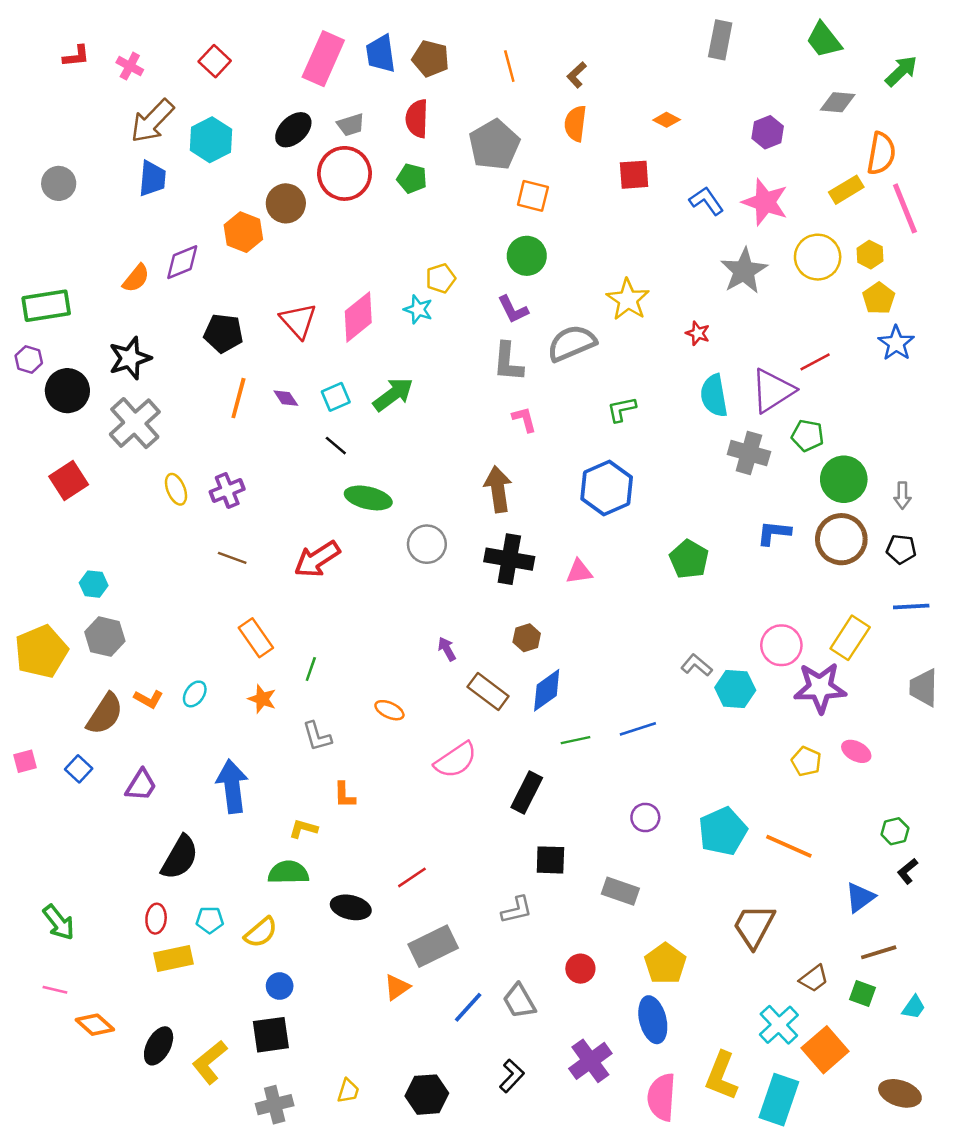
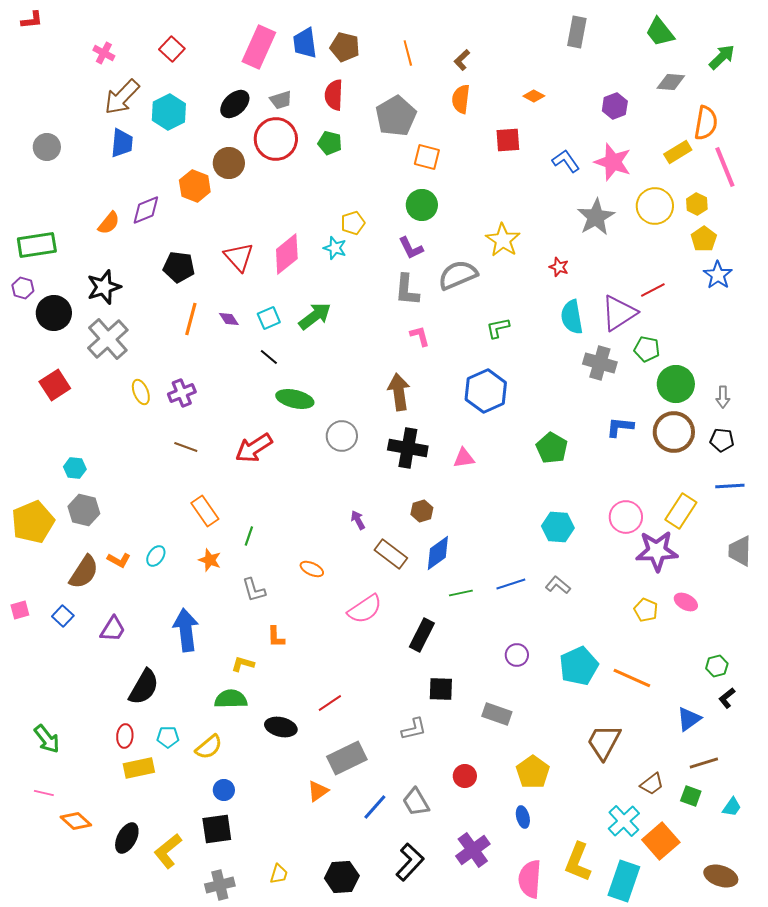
red L-shape: (76, 56) -> (32, 20), moved
gray L-shape: (696, 665) -> (558, 585), moved
cyan hexagon: (735, 689) -> (558, 527), moved
blue ellipse: (653, 1020) -> (523, 817), size x0.6
black L-shape: (512, 1076) -> (410, 862), size x1.4

